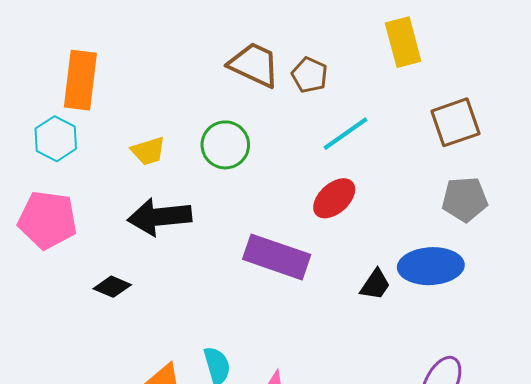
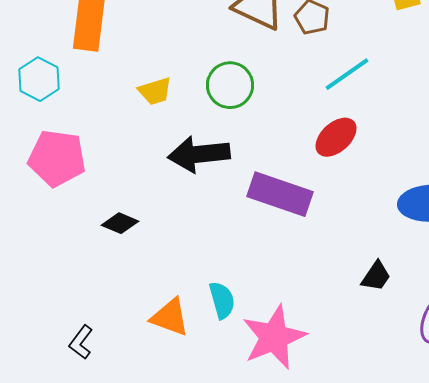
cyan hexagon: (56, 139) -> (39, 79), moved
black arrow: (160, 217) -> (199, 154), moved
black trapezoid: (375, 285) -> (376, 276), moved

